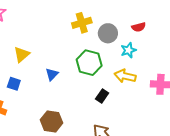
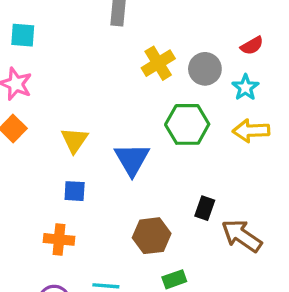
blue triangle: (52, 74) -> (132, 159), size x1.6
black rectangle: (102, 96) -> (205, 208), moved

